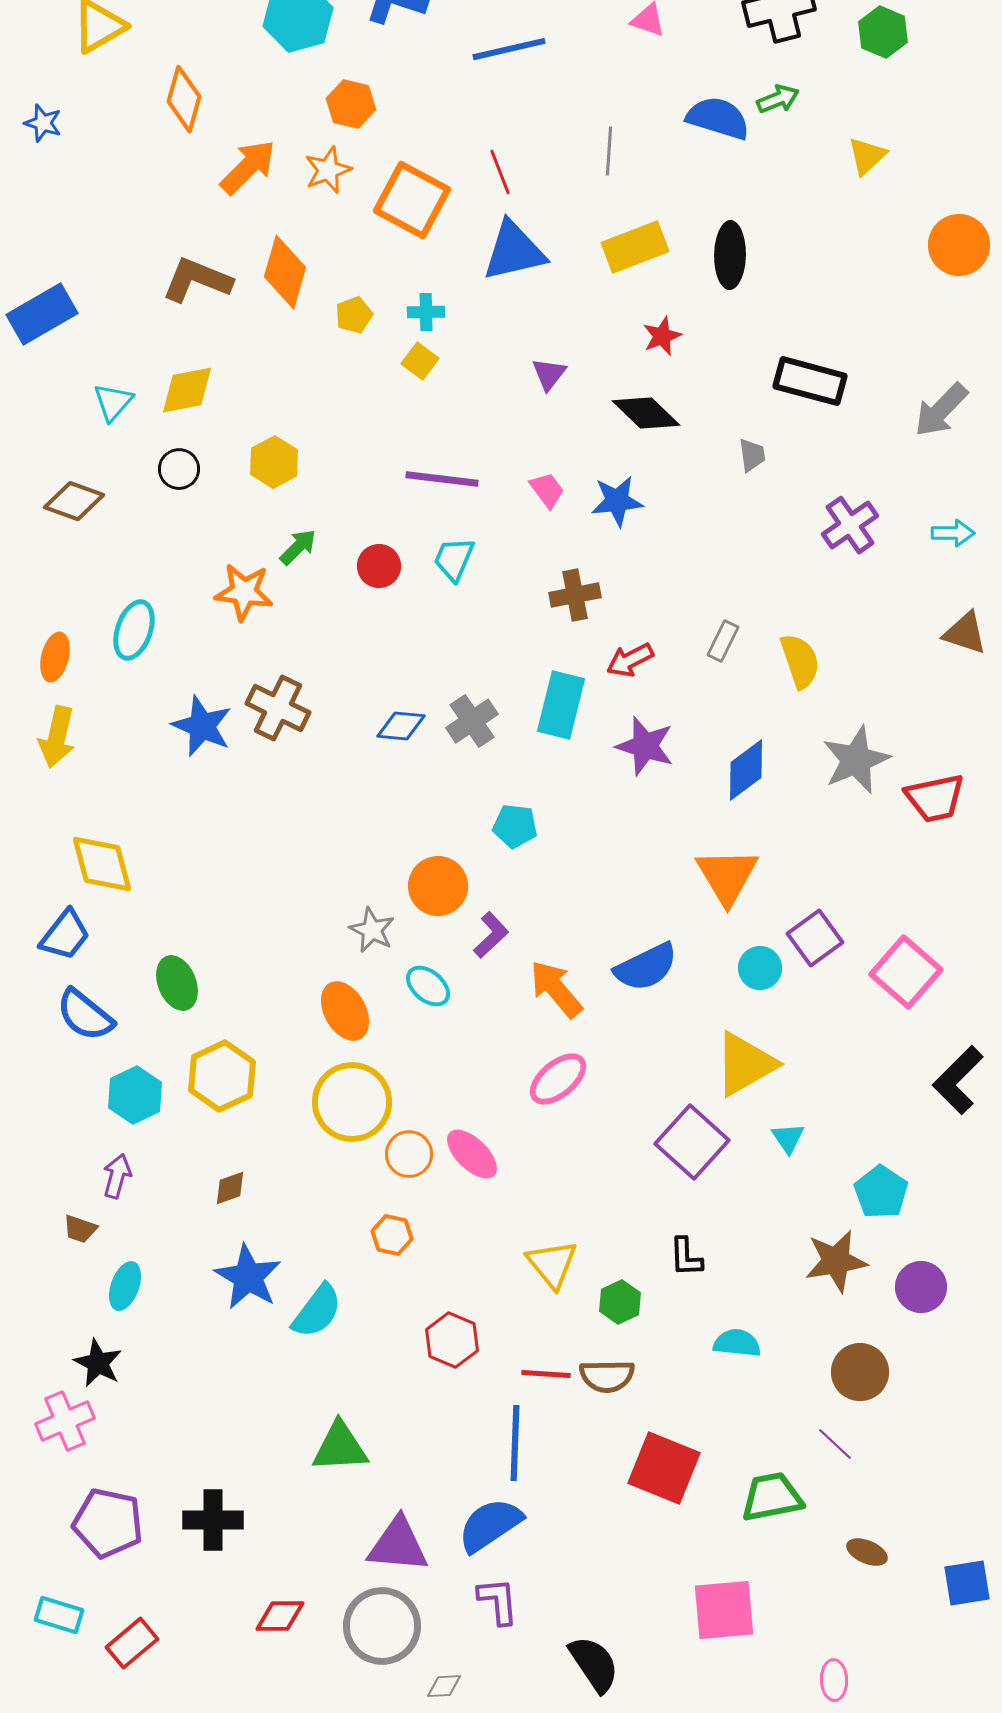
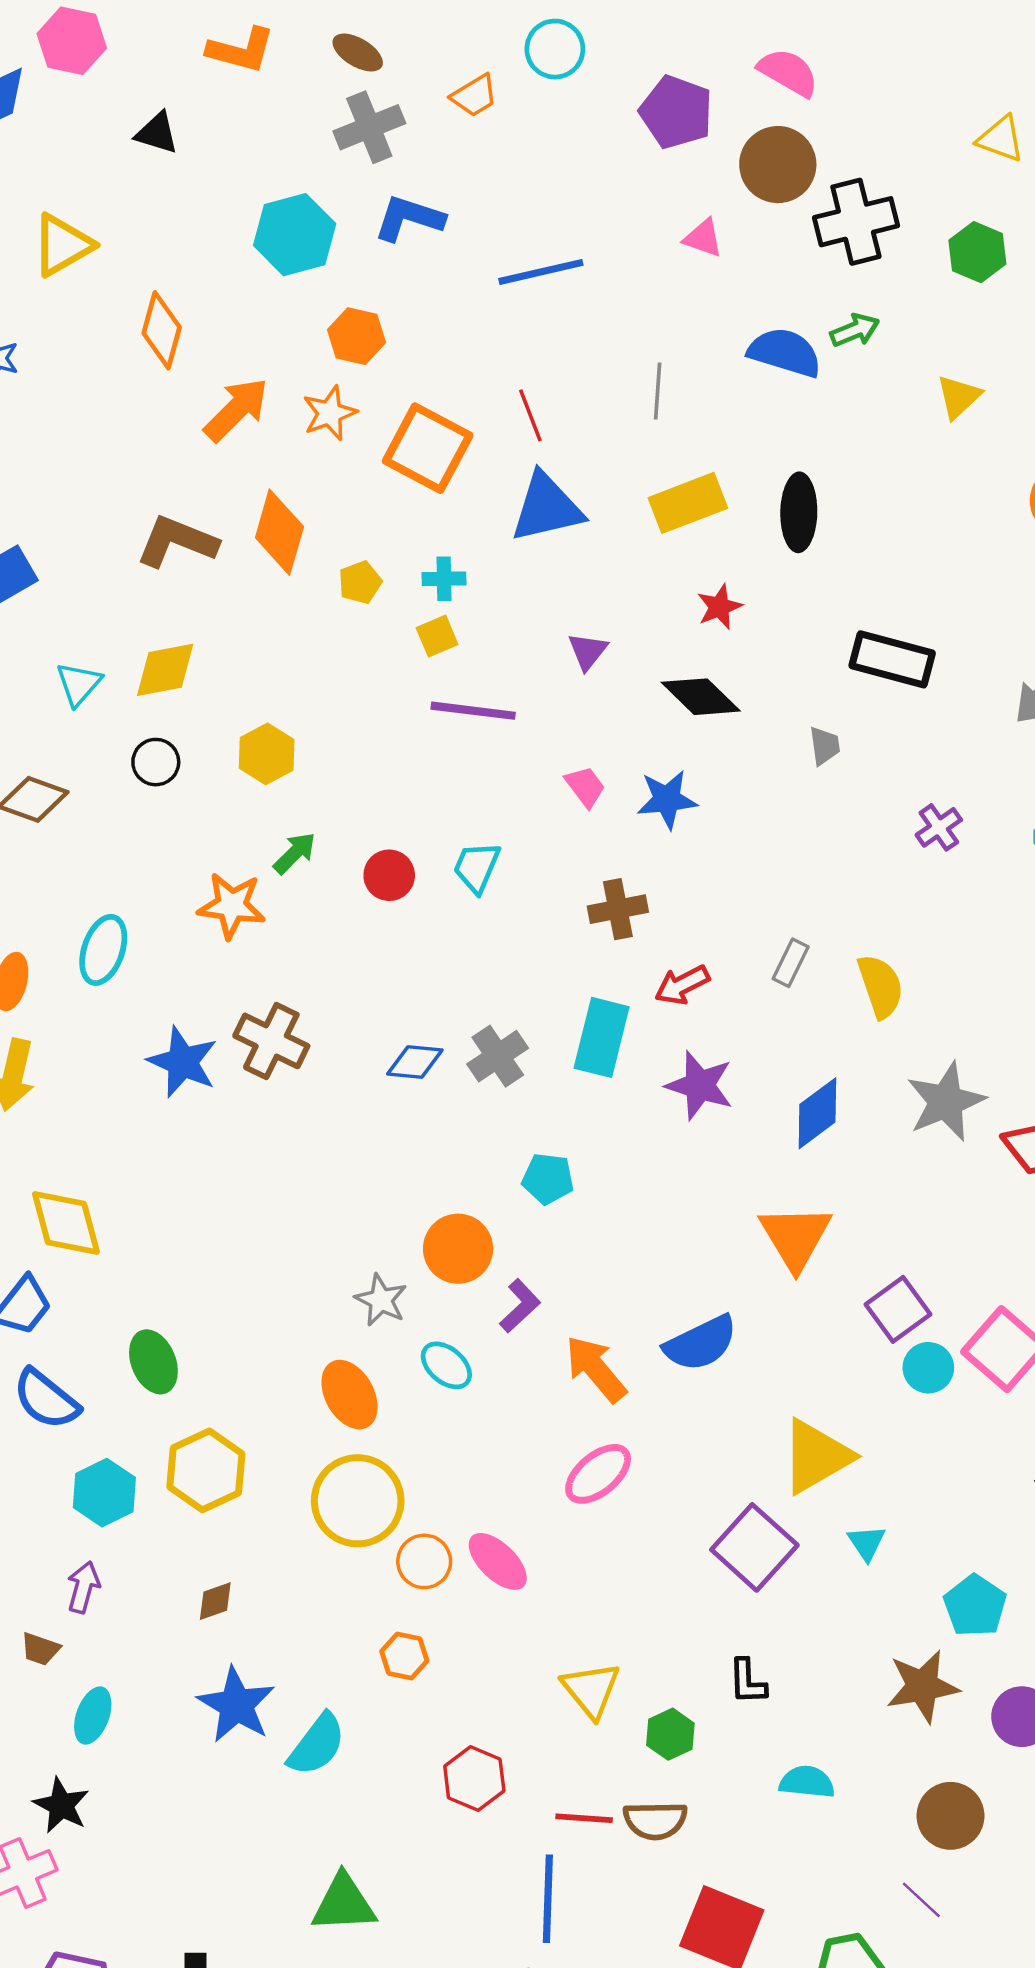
yellow square: (420, 361) -> (437, 636), turned 30
purple line: (442, 479) -> (473, 711), moved
purple cross: (850, 525) -> (939, 827), size x0.7
cyan circle: (760, 968) -> (928, 1368), moved

